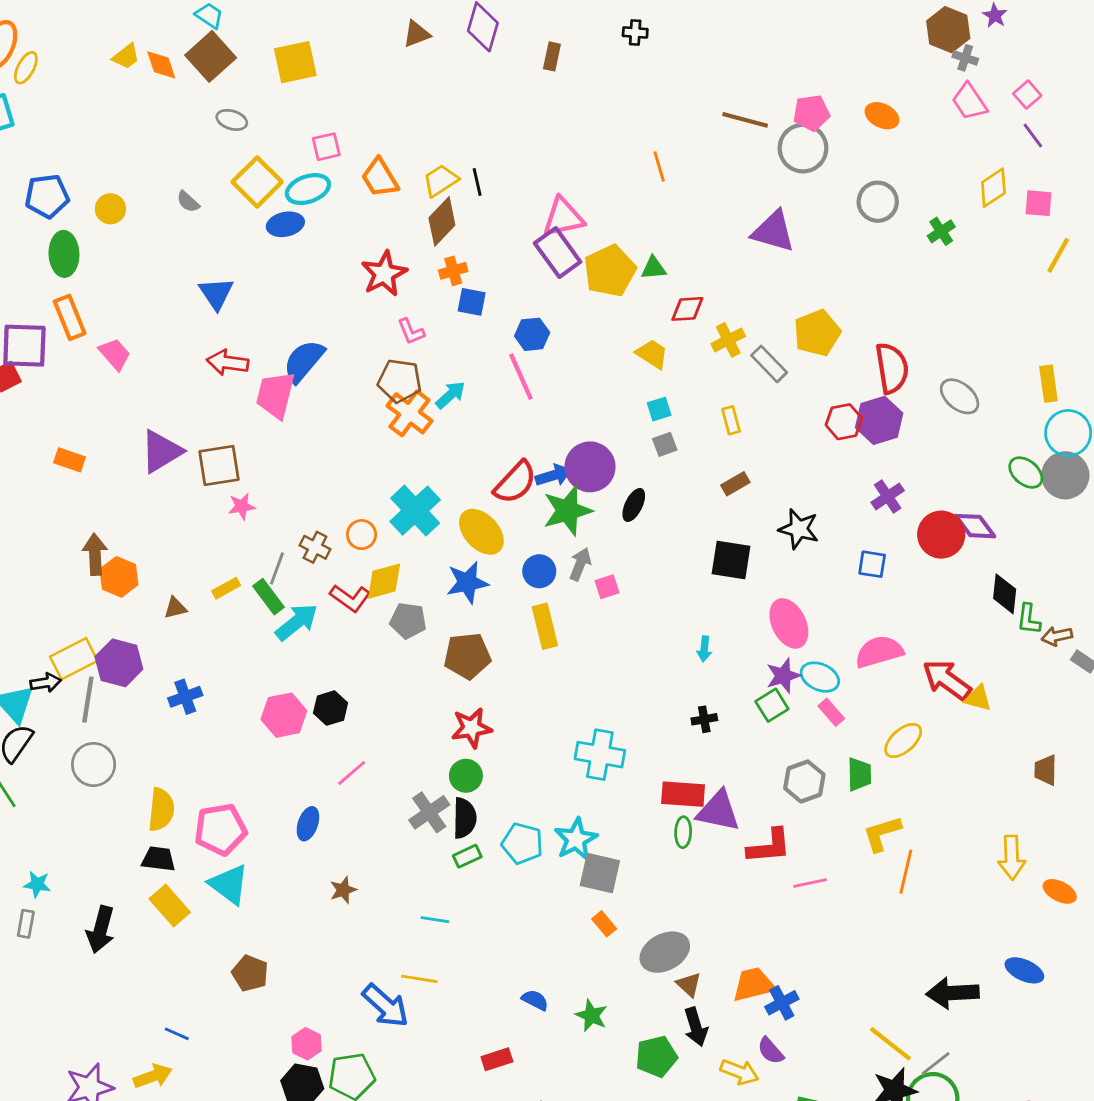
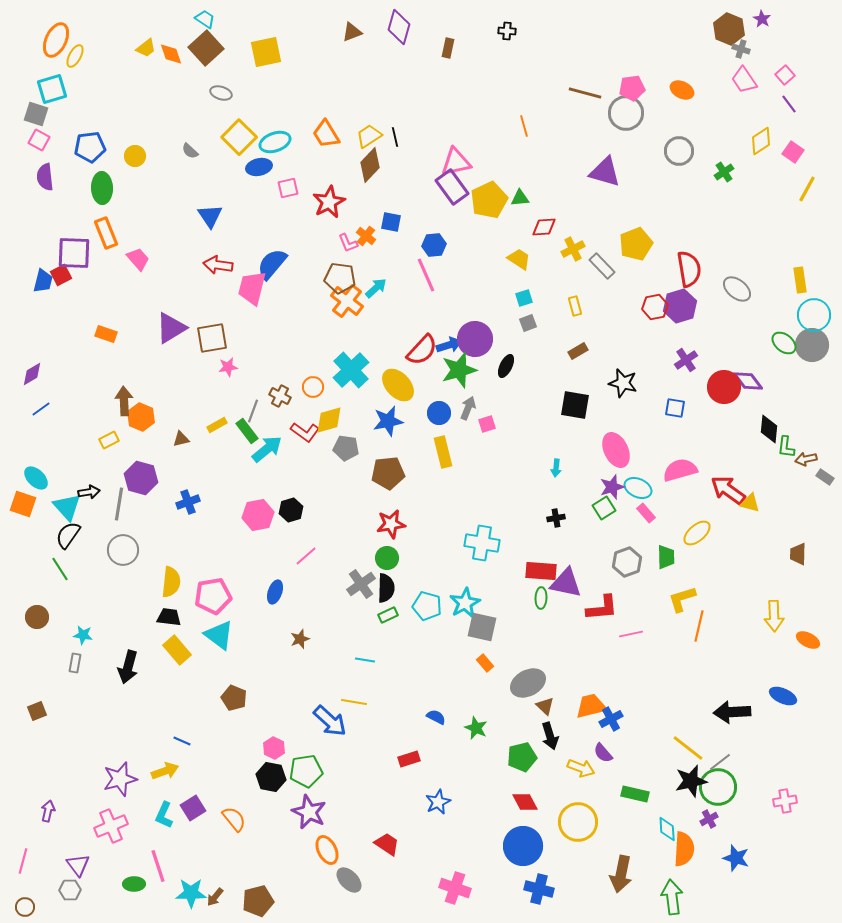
pink square: (326, 147) -> (288, 188), moved
pink square: (1039, 203) -> (793, 152), turned 30
orange cross: (453, 271) -> (366, 236), moved, turned -36
yellow rectangle: (74, 659) -> (109, 440), moved, size x0.6

